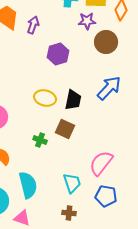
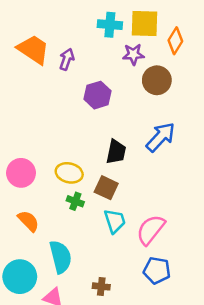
yellow ellipse: (45, 98) -> (69, 173), moved
cyan trapezoid: (72, 183) -> (115, 221), moved
brown cross: (69, 213) -> (101, 286), moved

